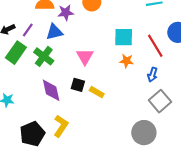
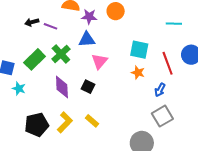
purple line: (28, 30) -> (51, 26), turned 64
blue triangle: (54, 32) -> (87, 39), moved
green rectangle: (16, 53) -> (35, 59), moved
yellow rectangle: (97, 92) -> (92, 121), moved

